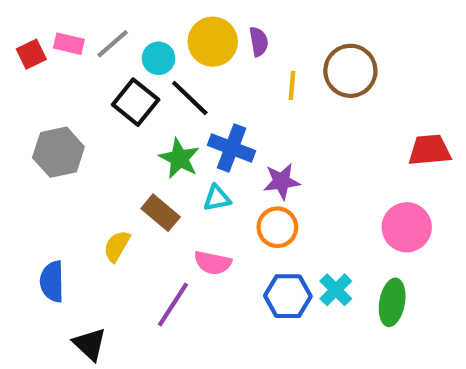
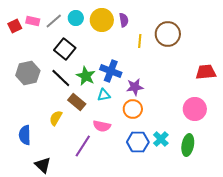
cyan circle: (159, 58) -> (76, 18), moved
black line: (190, 98) -> (61, 78), moved

